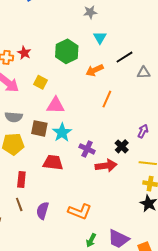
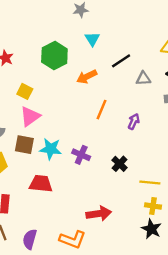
pink triangle: (56, 105) -> (30, 116), moved, turned -36
purple arrow: (143, 131) -> (134, 121), moved
cyan star: (62, 132) -> (51, 149), turned -30
purple cross: (87, 149) -> (81, 155), moved
red arrow: (106, 166) -> (99, 214), moved

